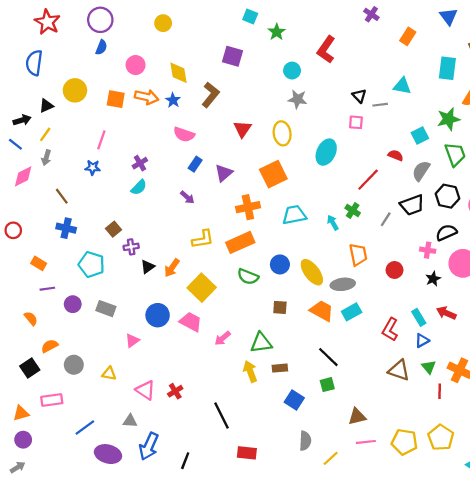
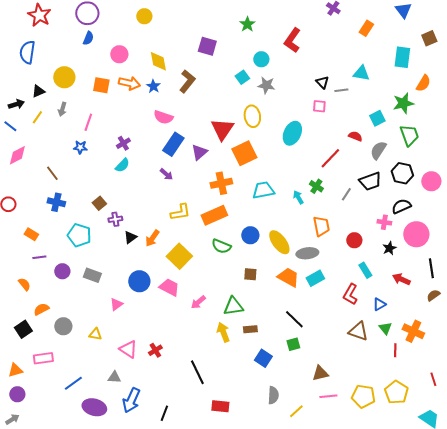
cyan square: (250, 17) -> (242, 77), moved, turned 32
red triangle: (242, 129) -> (222, 129), moved, size x1.4
gray arrow: (46, 158) -> (62, 109), moved
blue rectangle: (195, 164) -> (173, 144), size x1.6
cyan rectangle: (419, 317) -> (365, 270), moved

